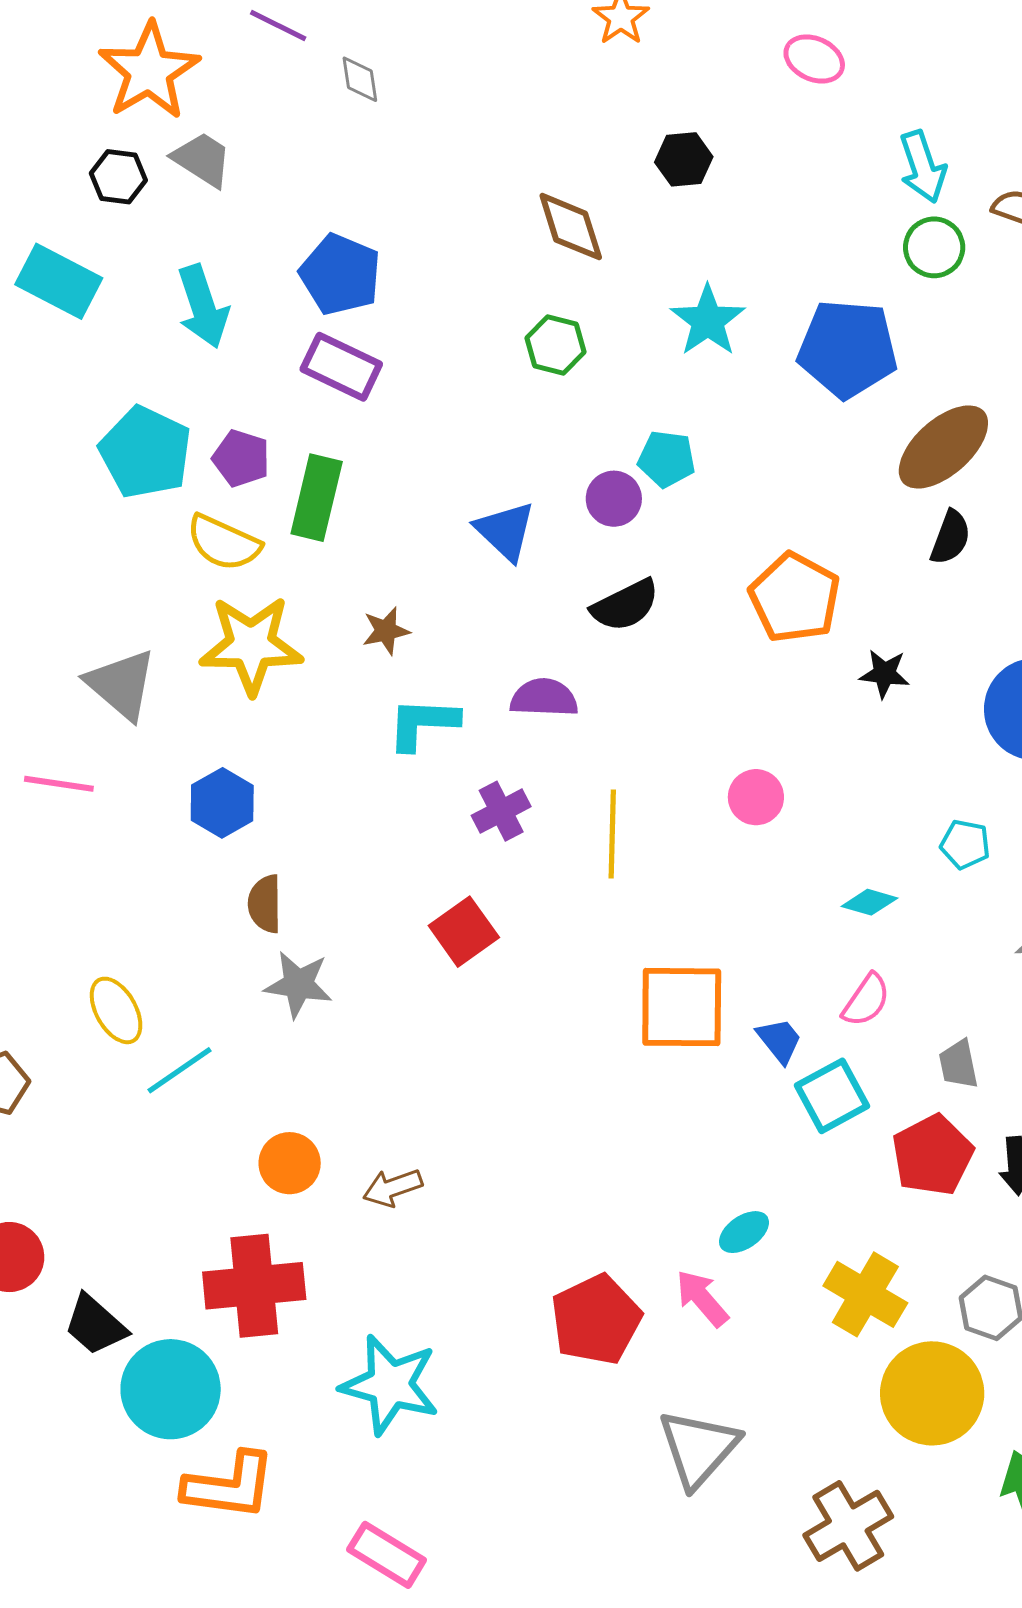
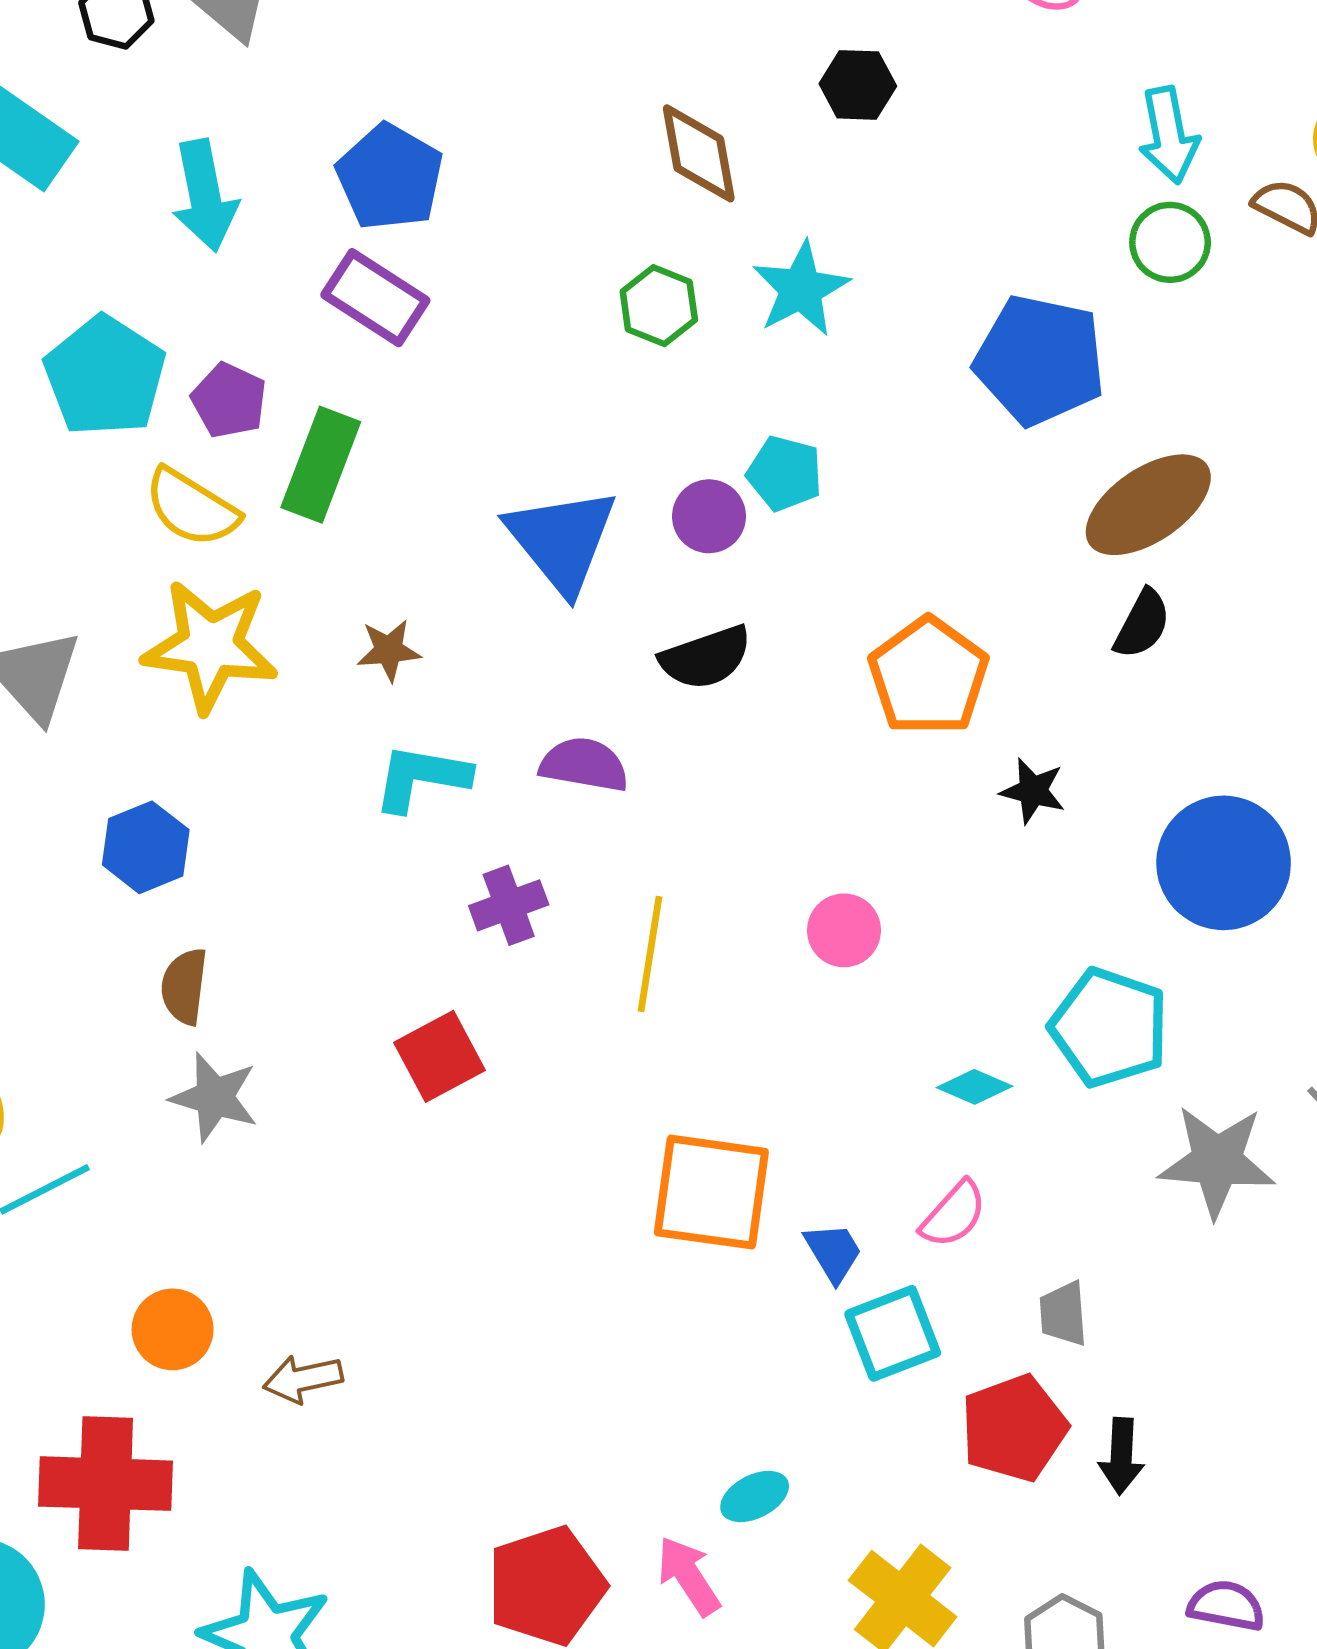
cyan star: (708, 321) -> (801, 289), moved
blue triangle: (505, 531) -> (562, 540), size x1.4
cyan pentagon: (965, 844) -> (1109, 1027), size x1.8

